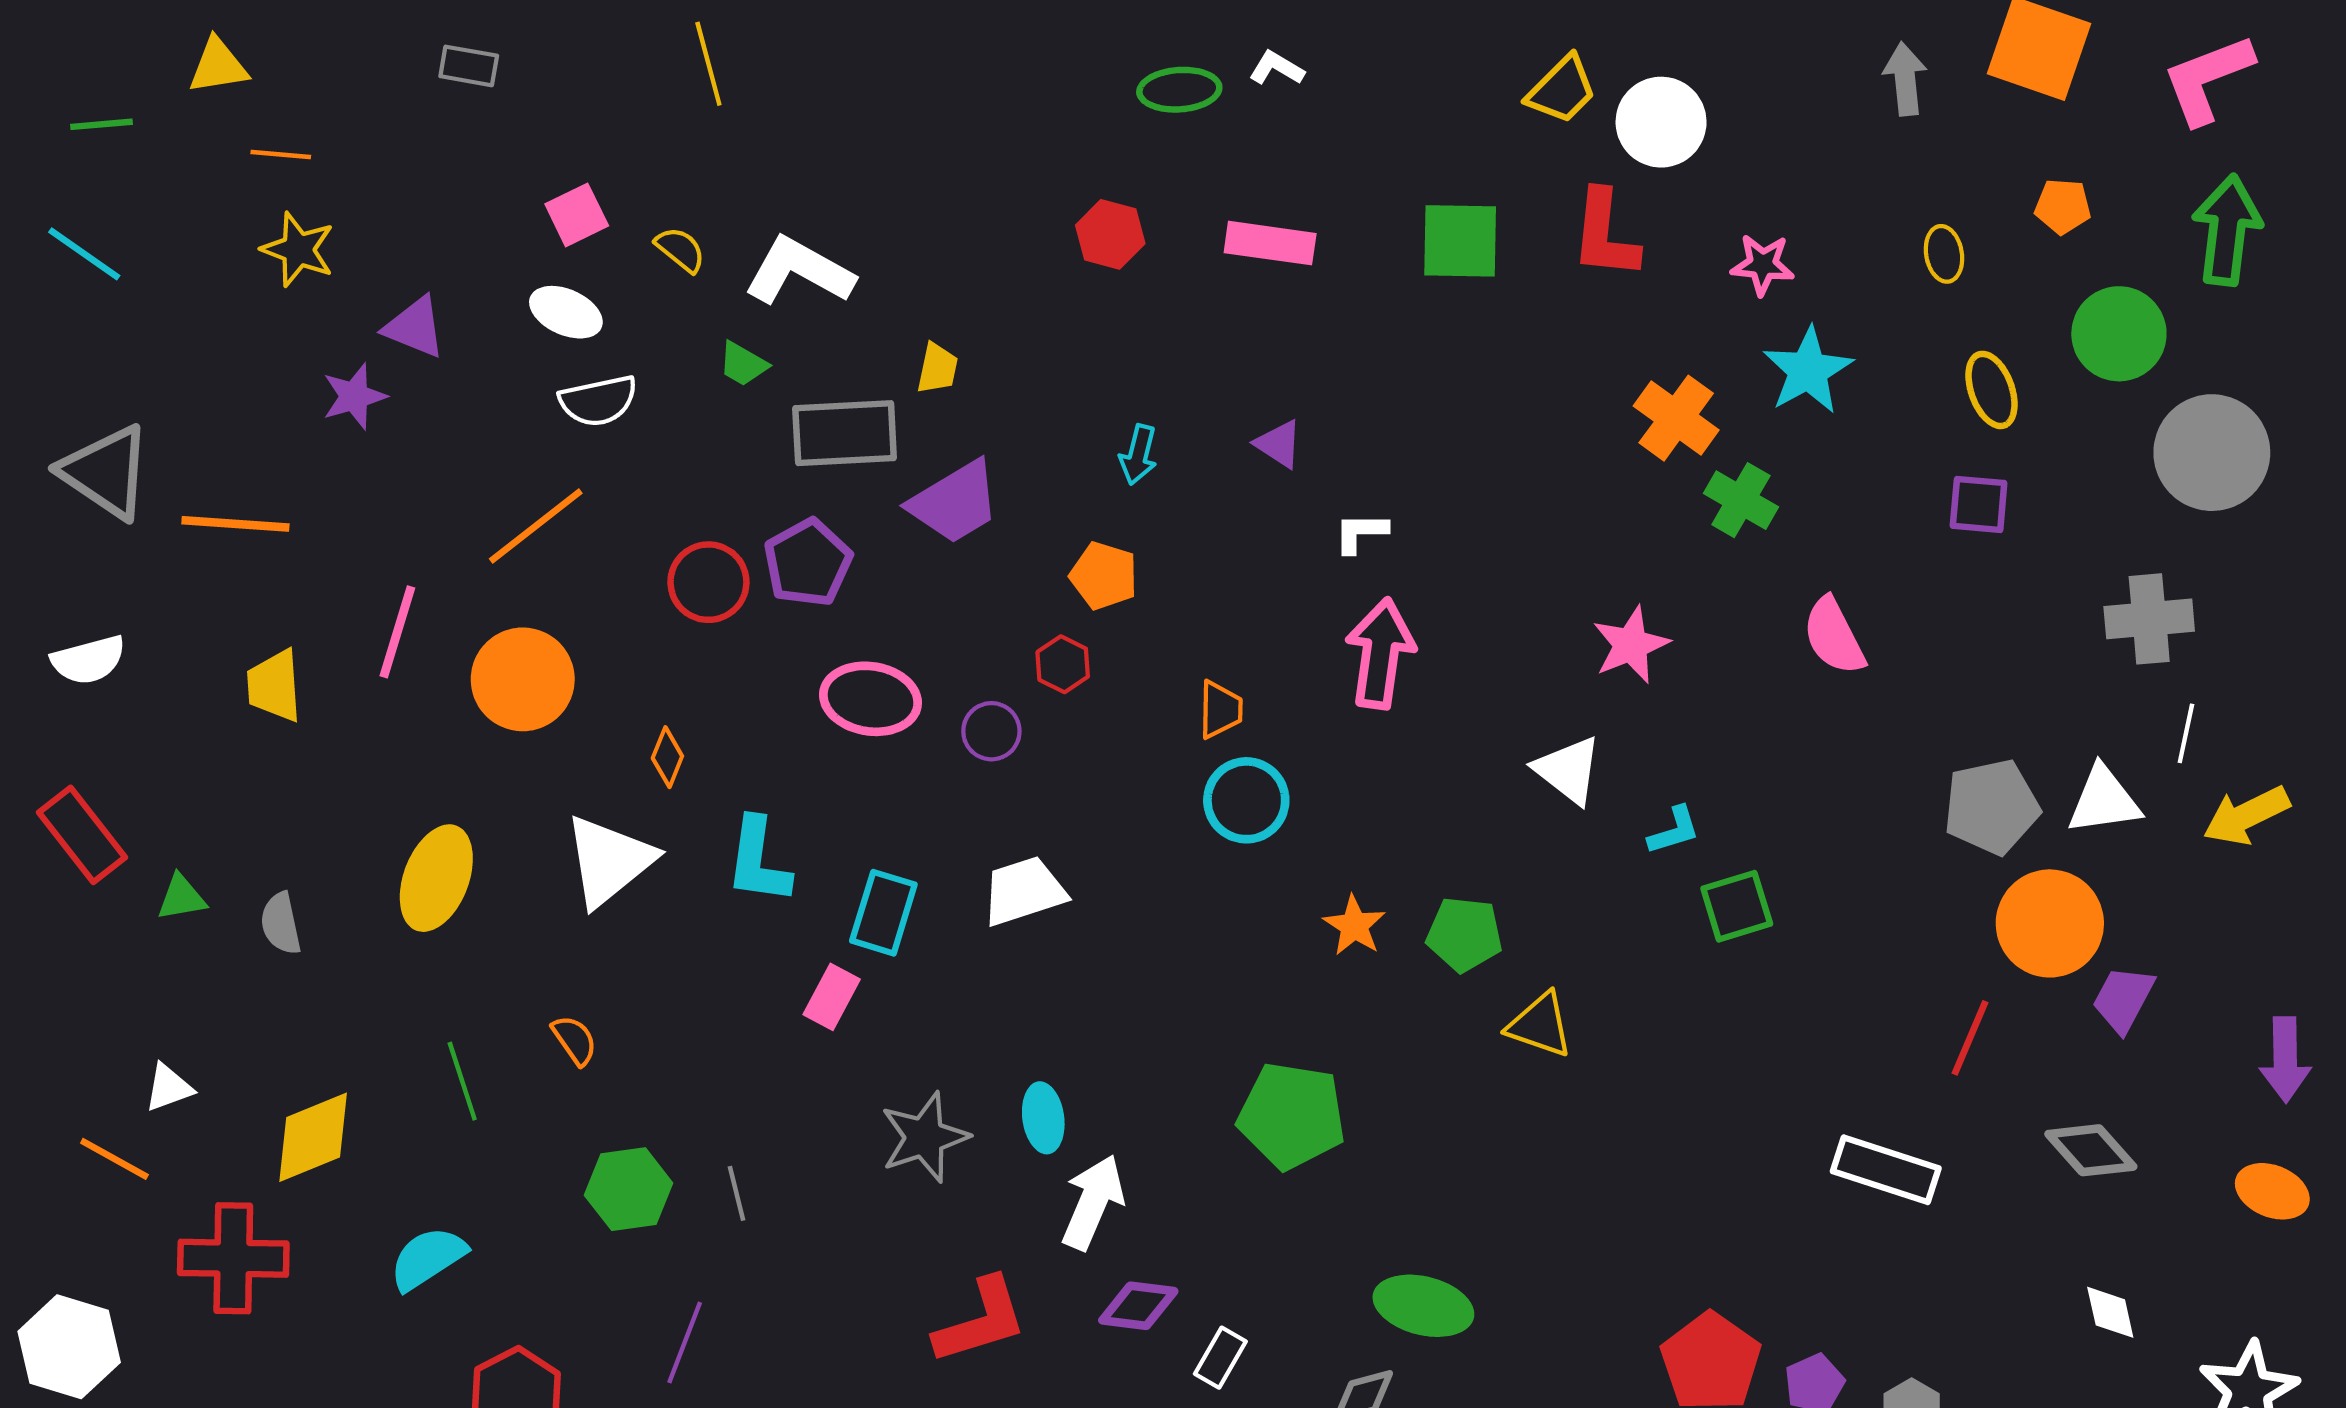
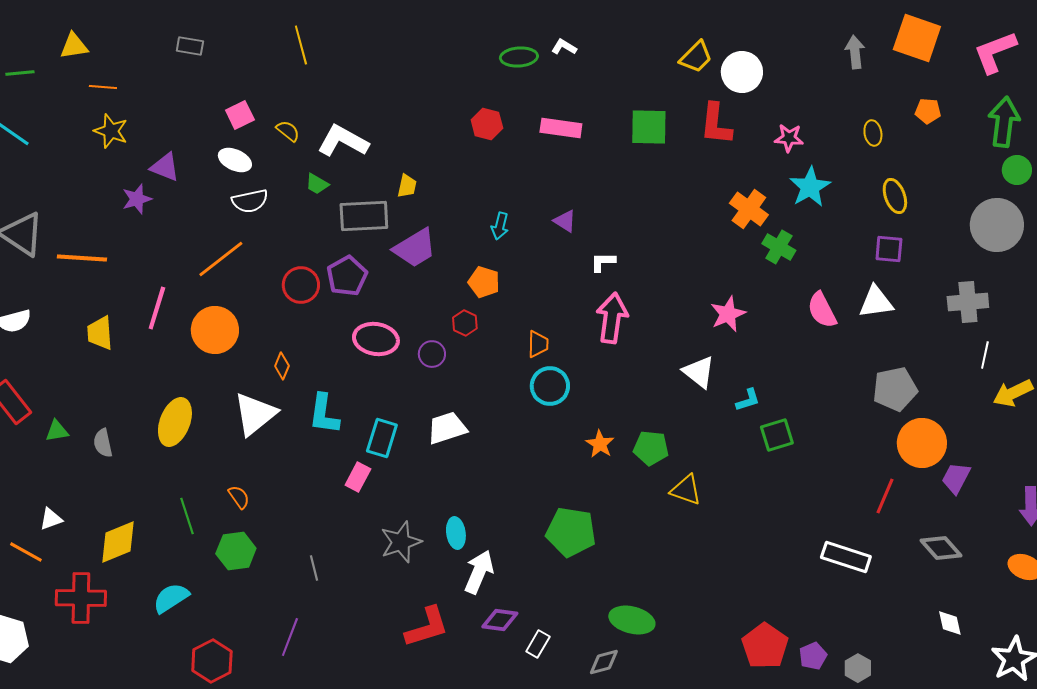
green circle: (2119, 334) -> (1017, 170), moved, size x0.7
white triangle: (2104, 800) -> (876, 302), moved
green hexagon: (629, 1189) -> (236, 551), moved

